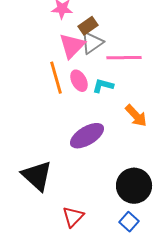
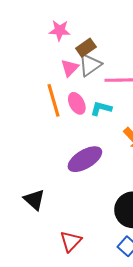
pink triangle: (72, 46) -> (70, 68), size x0.7
black triangle: (37, 176) -> (34, 200), size x0.7

